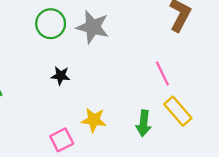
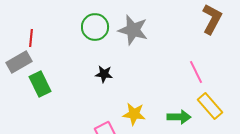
green arrow: (144, 123) -> (179, 117), turned -95

